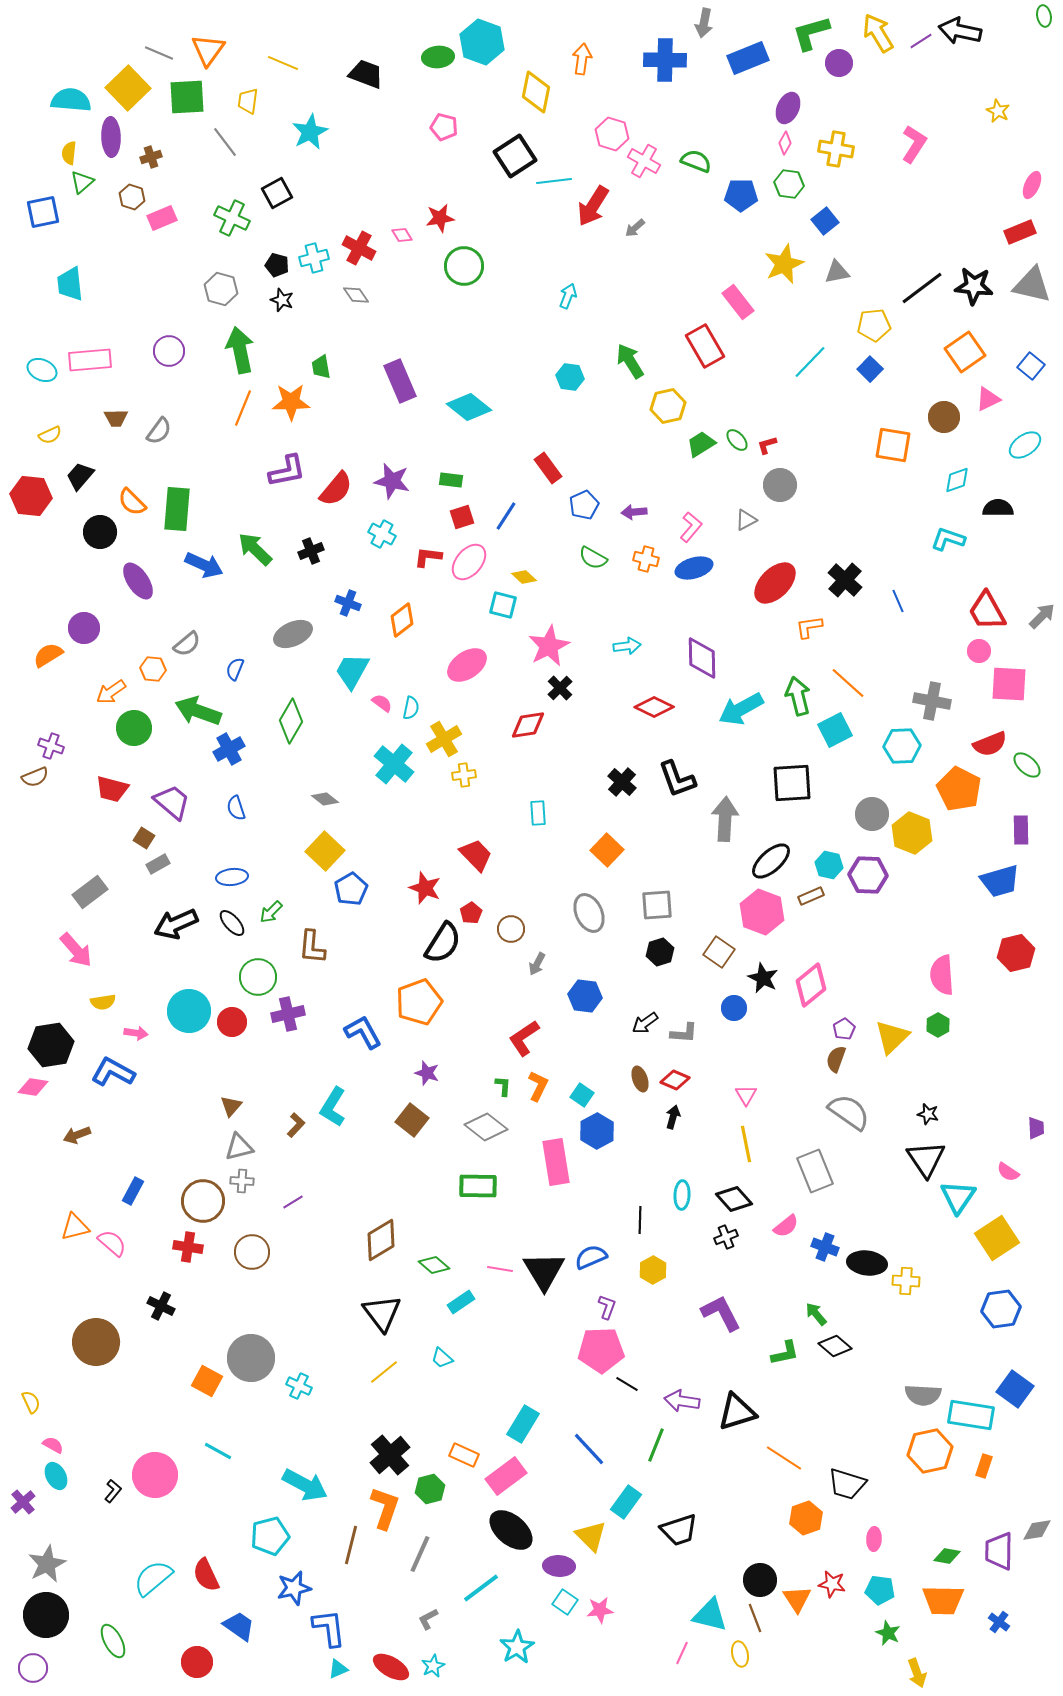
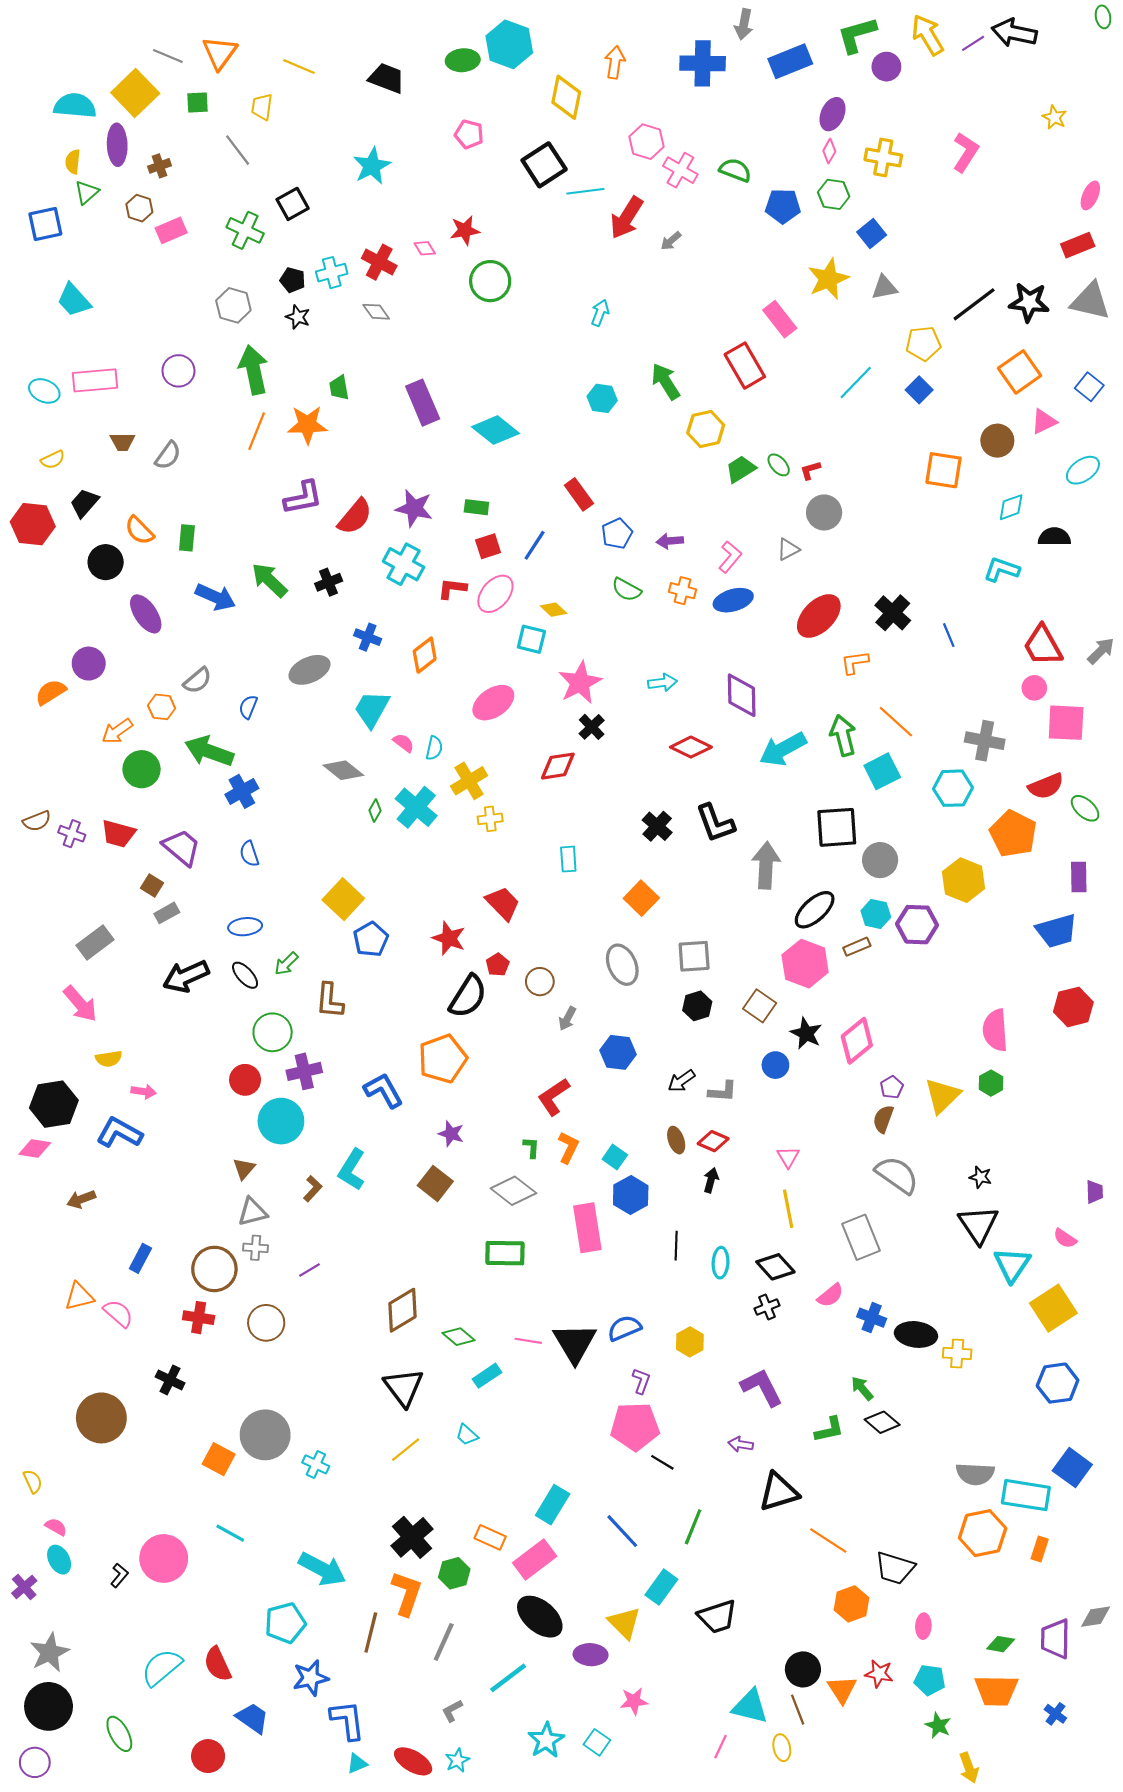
green square: (187, 97) -> (198, 102), size x0.6
cyan star: (310, 132) -> (372, 166), moved
cyan trapezoid: (70, 284) -> (74, 300), turned -36
green rectangle: (177, 509) -> (187, 538), size x0.6
cyan cross: (382, 534) -> (404, 564), size x1.4
green diamond: (291, 721) -> (375, 810), moved, size x0.5
purple cross: (51, 746) -> (72, 834), moved
gray diamond: (325, 799) -> (343, 770), moved, size x1.4
gray circle: (872, 814) -> (880, 860), moved
cyan circle: (189, 1011) -> (281, 1121), moved
black line: (640, 1220) -> (676, 1246), moved
purple arrow: (682, 1401) -> (741, 1444), moved, size x0.7
cyan square: (565, 1602) -> (597, 1742), moved

